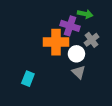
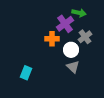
purple cross: (70, 26) -> (65, 24), turned 36
orange cross: (56, 42) -> (52, 39), size x0.6

